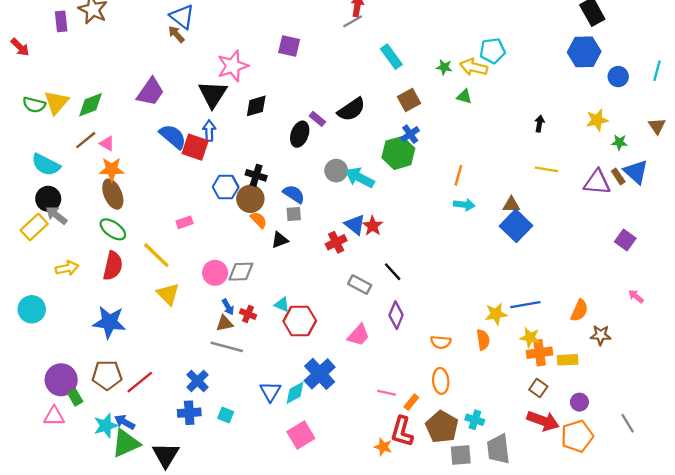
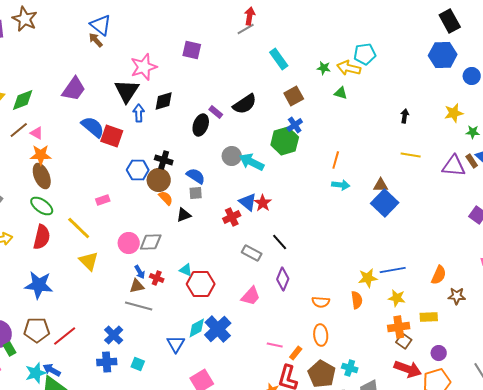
blue arrow: (209, 131) -> (139, 113), moved
orange cross: (539, 353) -> (399, 327), moved
cyan diamond: (295, 393) -> (197, 328), moved

